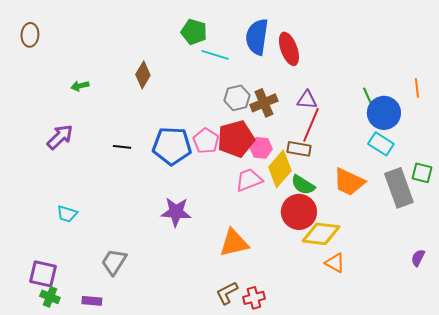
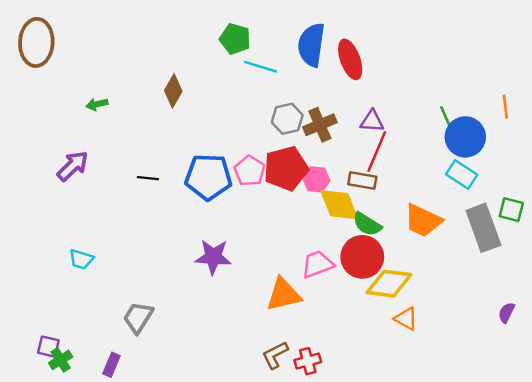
brown ellipse: (30, 35) -> (36, 42), size x1.6
yellow diamond: (280, 169) -> (339, 205), turned -63
pink trapezoid: (249, 180) -> (317, 264), moved
purple square: (43, 274) -> (48, 347), moved, size x0.7
green cross: (50, 297) -> (61, 360), turned 36
purple rectangle: (92, 301) -> (111, 365), turned -72

